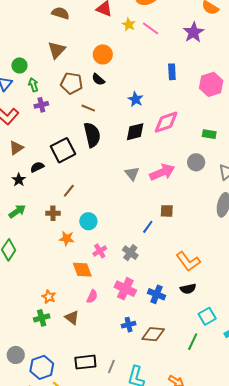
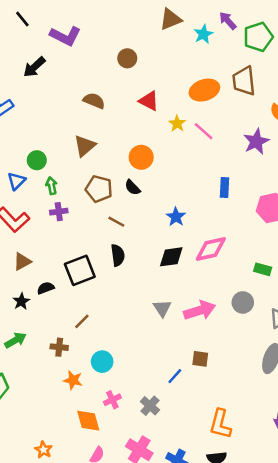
black semicircle: (92, 135) -> (118, 255), size x0.7
orange L-shape: (188, 261) -> (220, 424), turned 45

